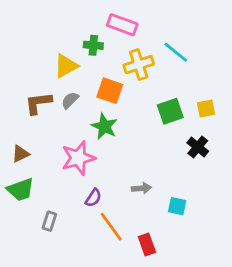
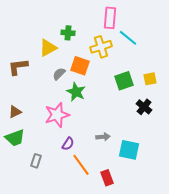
pink rectangle: (122, 25) -> (110, 18), moved, turned 75
gray semicircle: (70, 100) -> (59, 74), moved
brown L-shape: (38, 103) -> (18, 67), moved
cyan square: (177, 206) -> (129, 150), size x1.5

